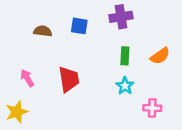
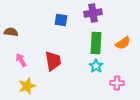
brown semicircle: (43, 31) -> (11, 32), moved
green rectangle: (125, 56) -> (96, 43), size x1.5
yellow star: (17, 112) -> (27, 86), moved

